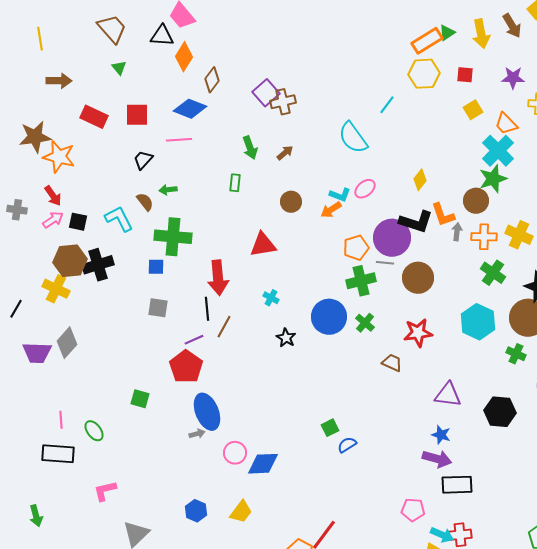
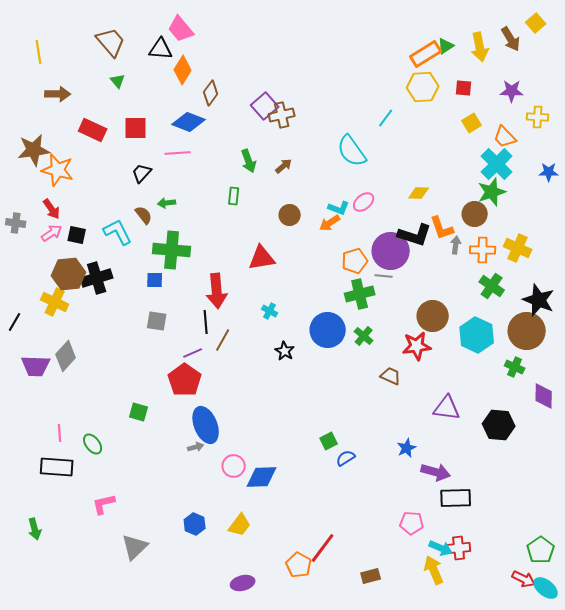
yellow diamond: (420, 180) -> (419, 193), turned 55
brown circle: (418, 278) -> (433, 316), moved
blue star: (441, 435) -> (407, 448), moved, turned 30

